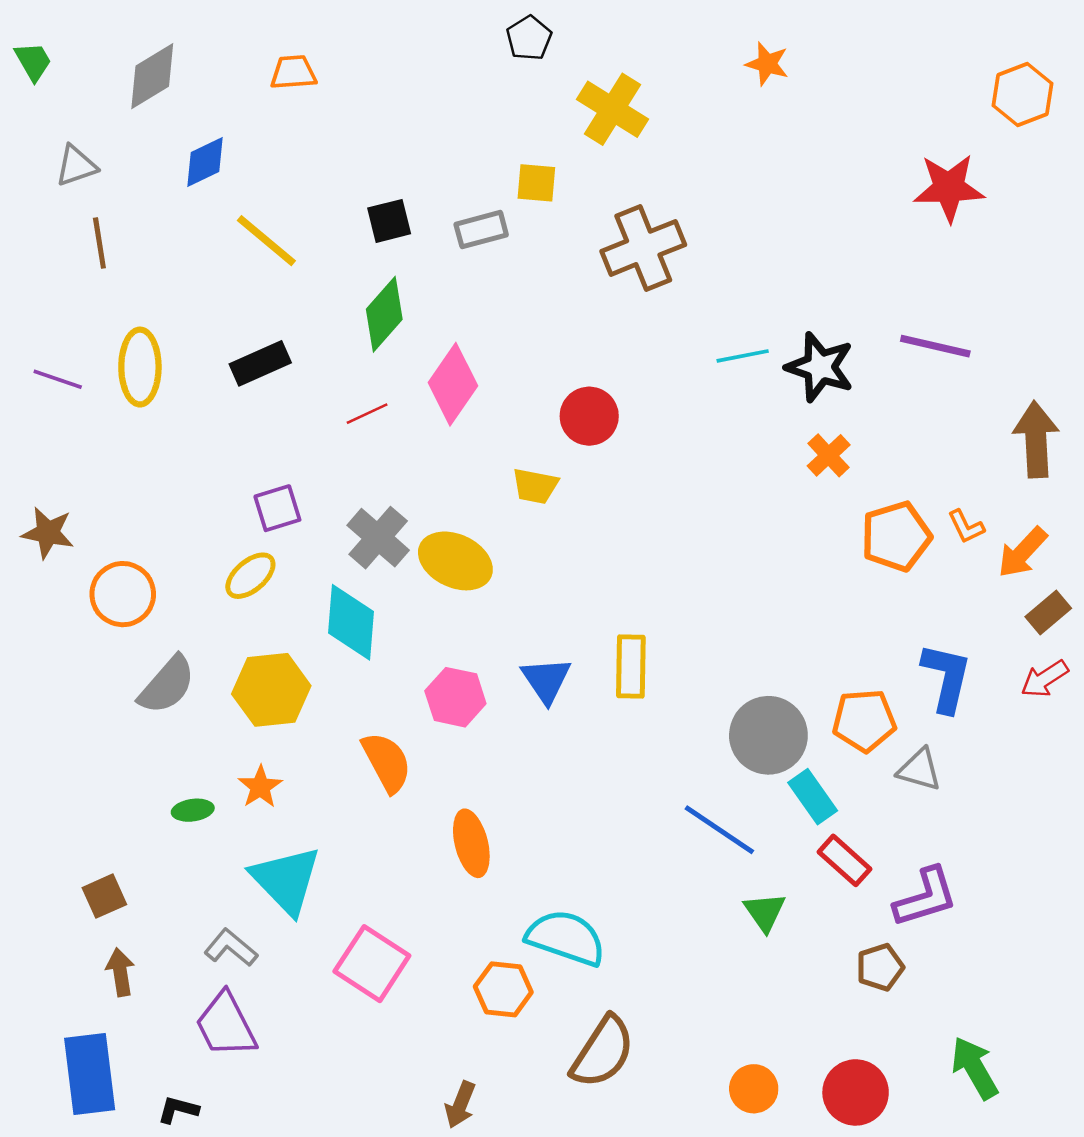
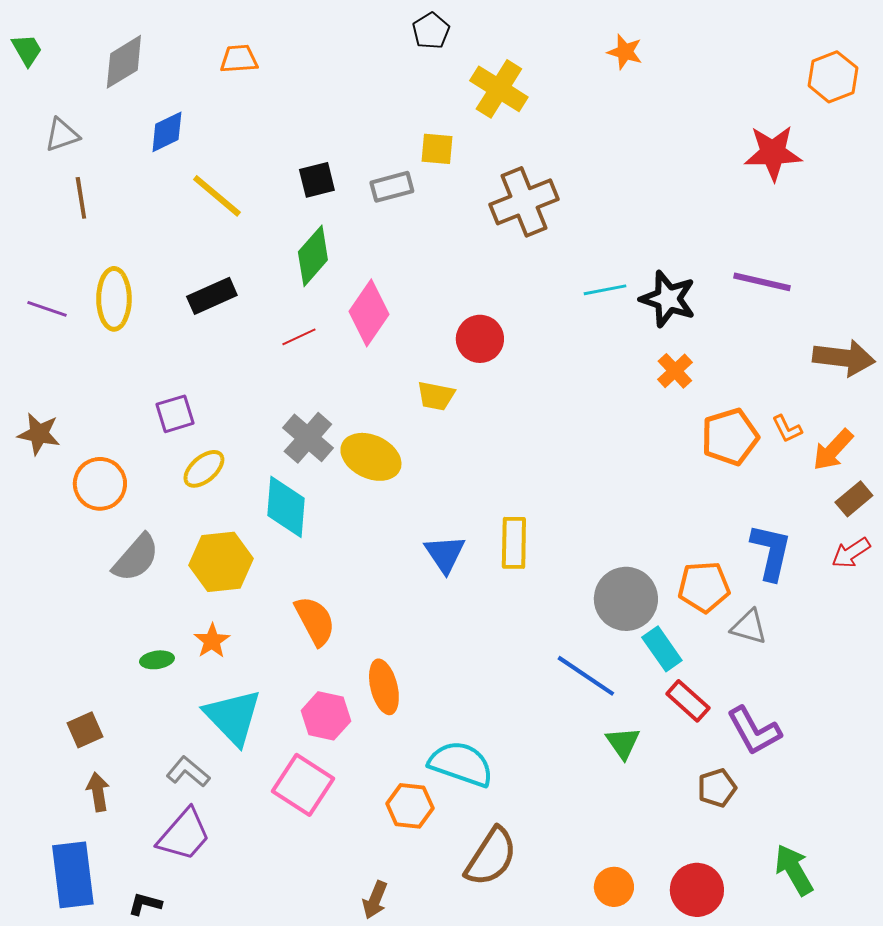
brown arrow: (1036, 439) -> (844, 358), turned 100
purple square: (277, 508) -> (175, 414), moved
pink hexagon: (455, 697) -> (326, 716), moved
purple L-shape: (926, 897) -> (754, 731), turned 78
purple trapezoid: (226, 1025) -> (184, 835), turned -112

